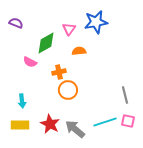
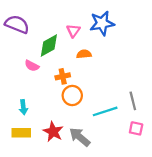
purple semicircle: (16, 23) -> (17, 24), size x1.6
cyan line: (105, 122) -> (105, 111), moved

